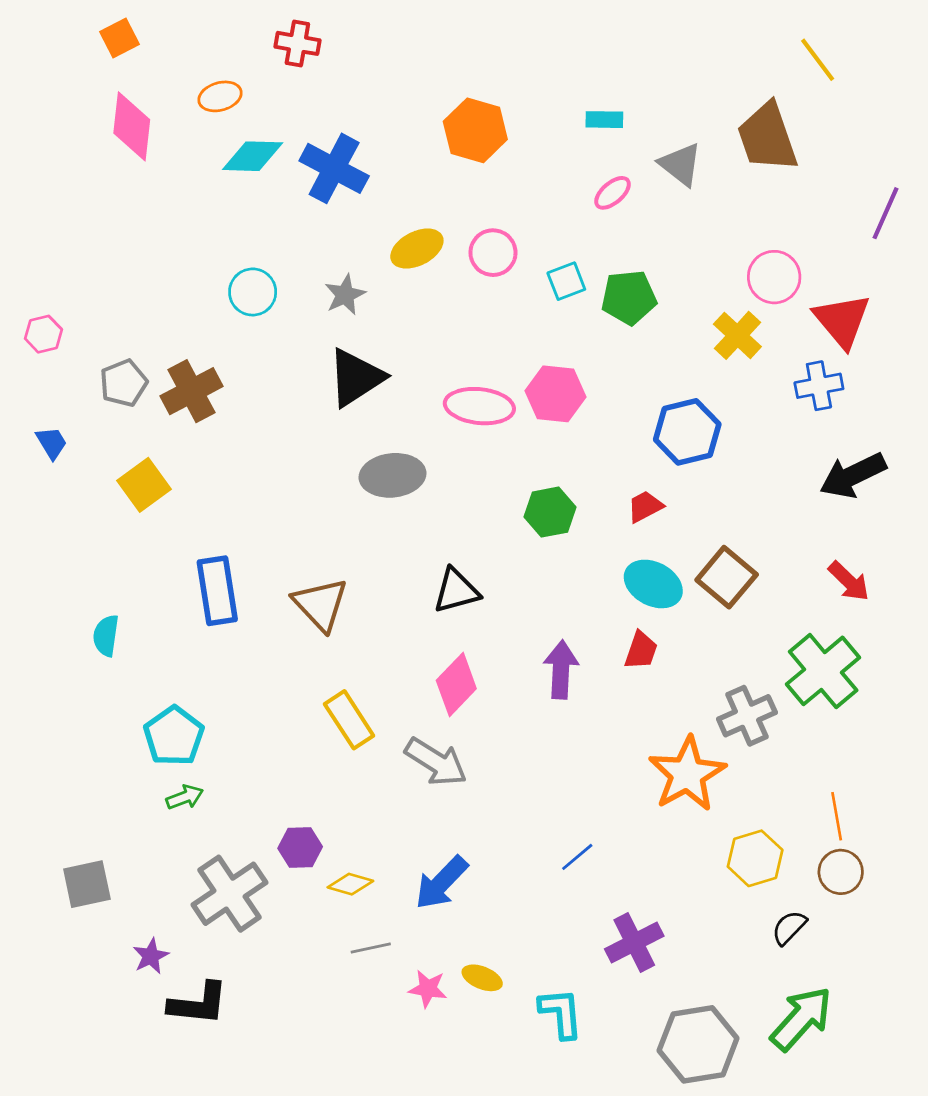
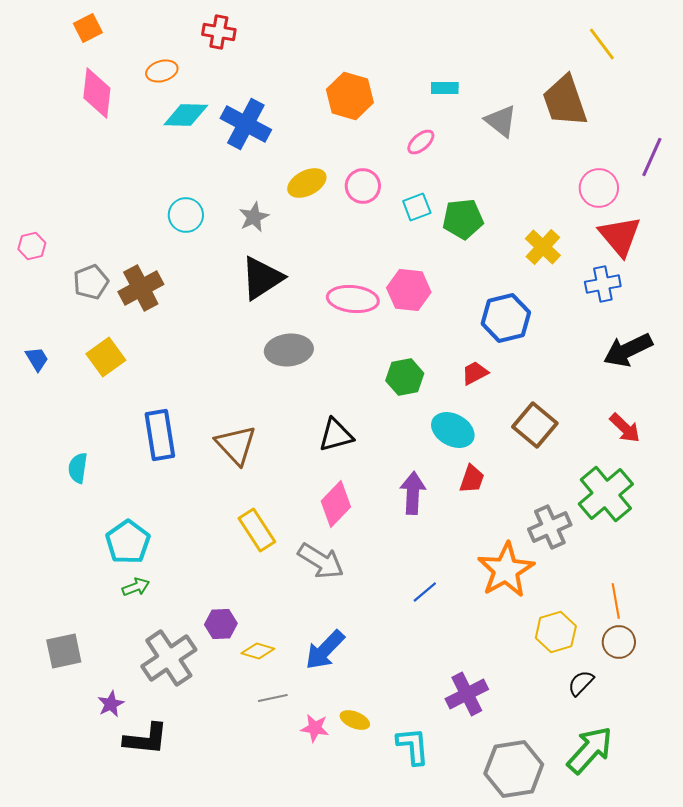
pink ellipse: (613, 193) -> (421, 142), moved
pink circle: (774, 277) -> (599, 188), moved
blue trapezoid: (52, 443) -> (37, 359), moved
cyan ellipse: (653, 584) -> (453, 430), moved
blue line: (577, 857) -> (425, 592), moved

